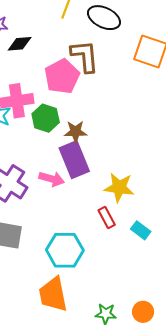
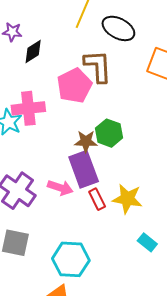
black diamond: (20, 44) -> (33, 52), turned -30
green hexagon: (46, 118) -> (109, 133), moved
red rectangle: (107, 217) -> (97, 199), moved

